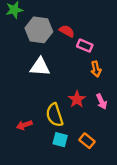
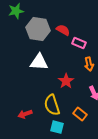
red star: (77, 99) -> (66, 81), moved
orange rectangle: (87, 141) -> (80, 114), moved

